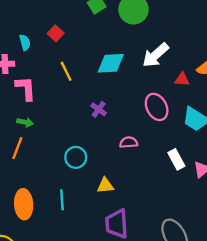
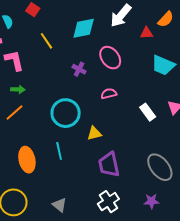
pink ellipse: (157, 107) -> (110, 58), moved
orange line: (17, 148) -> (15, 112), turned 36
cyan circle: (76, 157) -> (66, 113), size x1.5
white rectangle: (176, 159) -> (148, 112), moved

